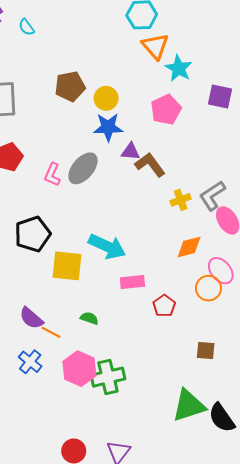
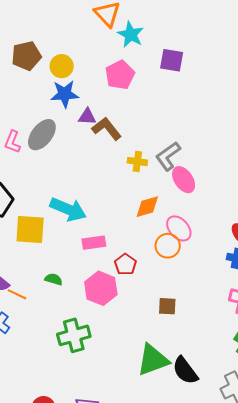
yellow cross: (181, 200) -> (137, 162), turned 30
pink hexagon: (79, 369) -> (101, 288), moved

